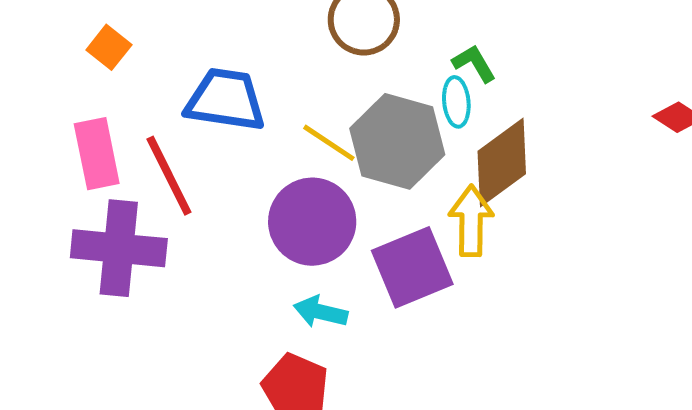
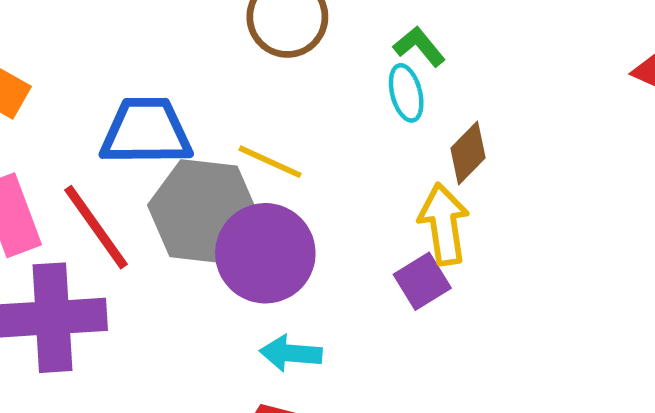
gray hexagon: (397, 141) -> (203, 211), moved
brown diamond: (502, 163) -> (468, 153), size x0.6
purple square: (412, 267) -> (422, 281), moved, size x0.6

